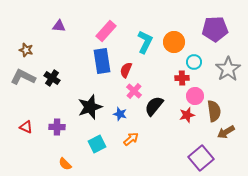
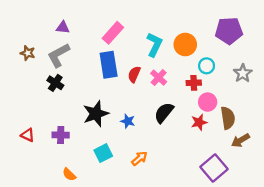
gray star: (228, 69) -> (243, 73), size x0.7
gray L-shape: (23, 77) -> (59, 55), moved, turned -55
pink cross: (134, 91) -> (159, 78), moved
orange arrow: (131, 139) -> (139, 158), moved

